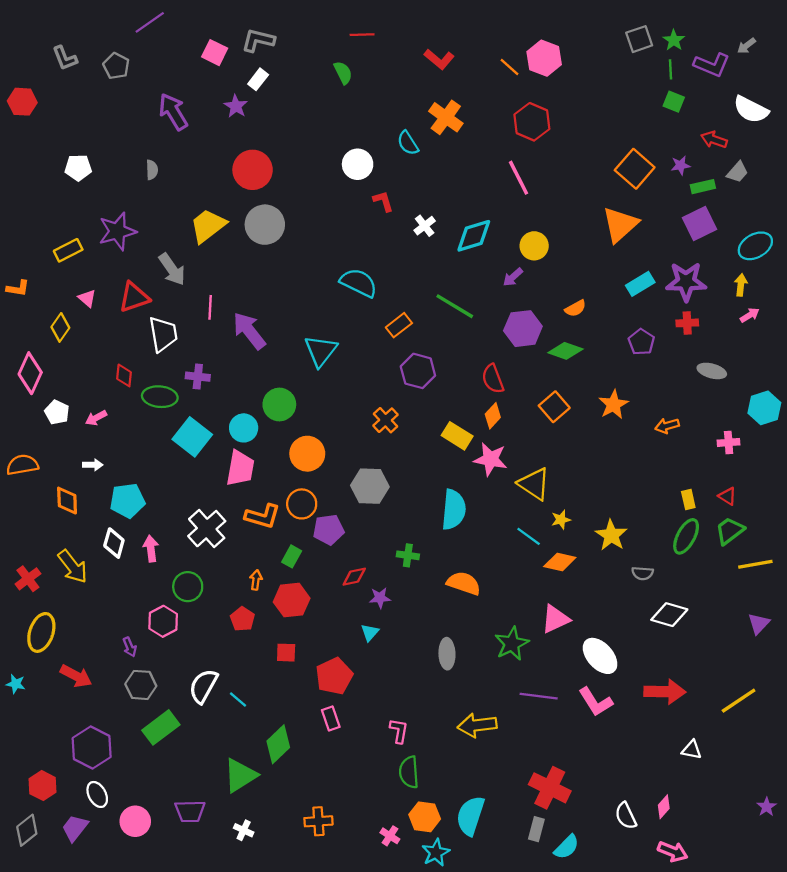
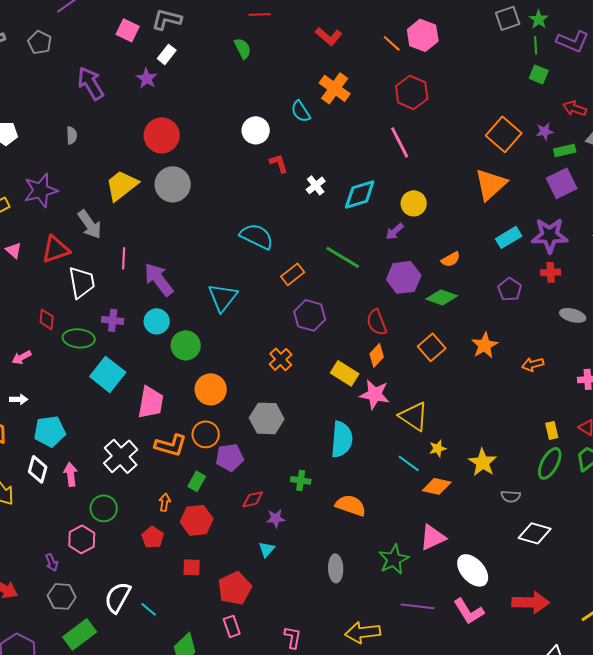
cyan circle: (244, 428) -> (157, 321), moved

